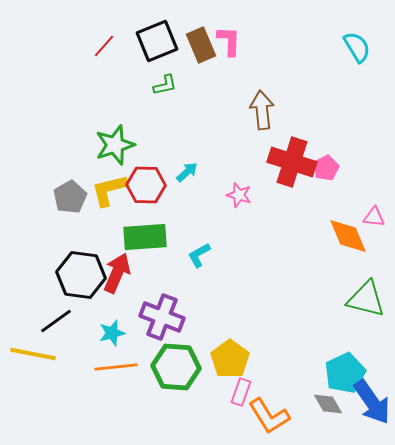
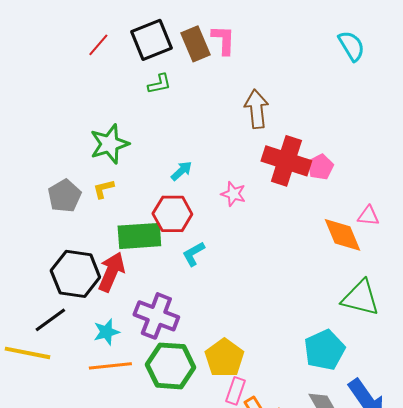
red hexagon: (146, 185) -> (172, 214), moved
yellow L-shape: (109, 190) -> (103, 189), size x0.6
cyan pentagon: (345, 373) -> (324, 350), moved

